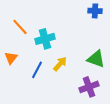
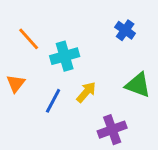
blue cross: (95, 11) -> (125, 30), moved, turned 32
purple cross: (89, 87) -> (112, 130), moved

